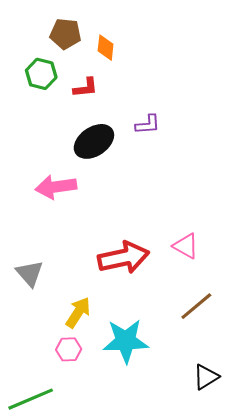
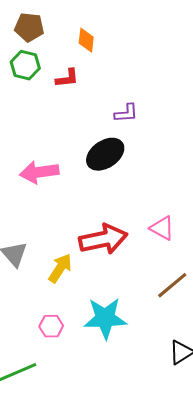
brown pentagon: (65, 34) -> (29, 27), moved
black ellipse: (94, 141) -> (105, 154), moved
yellow arrow: (78, 312) -> (60, 268), moved

